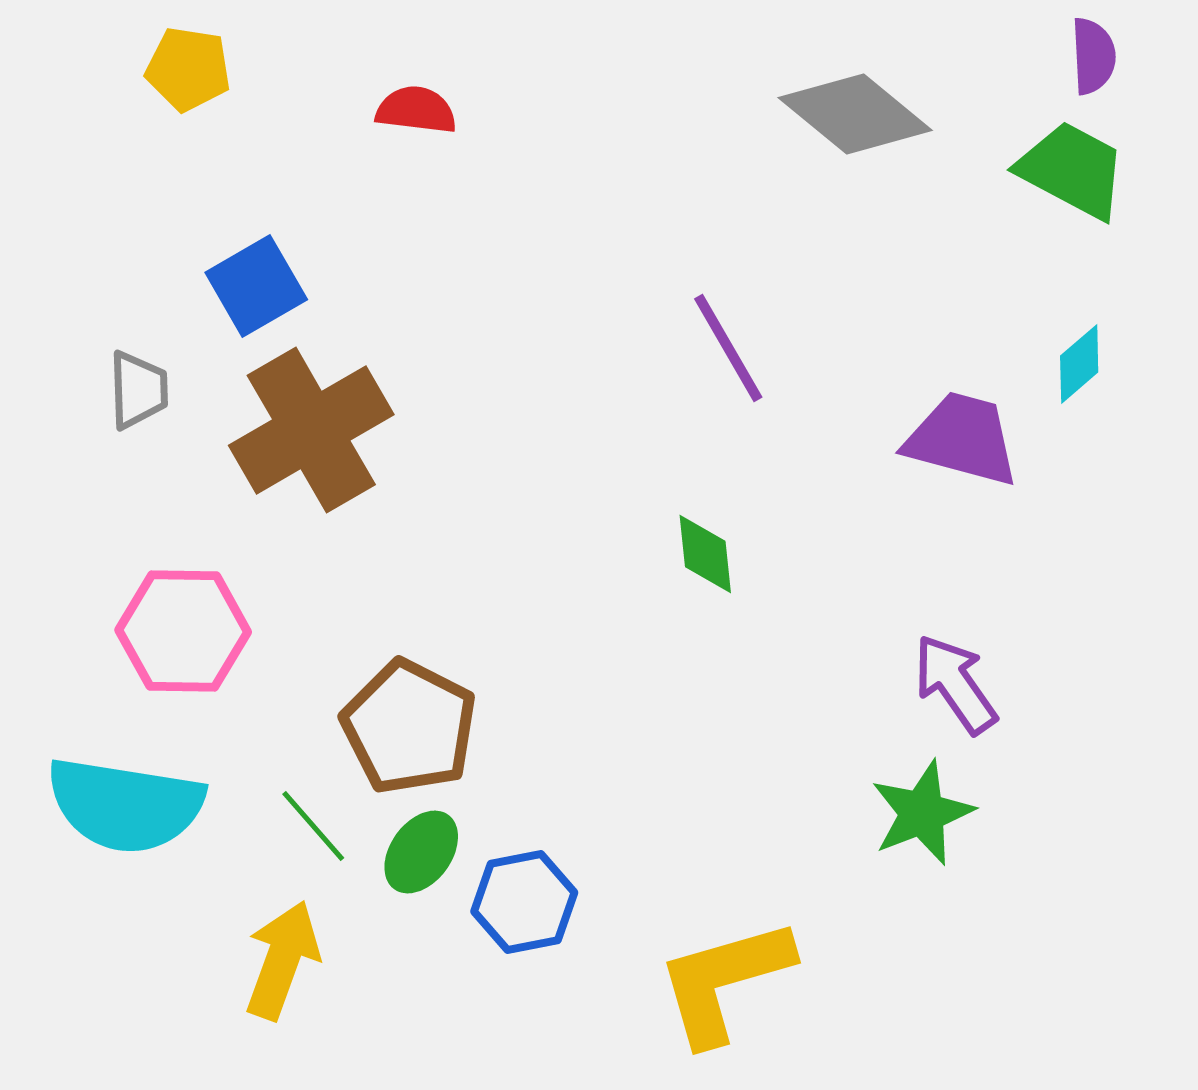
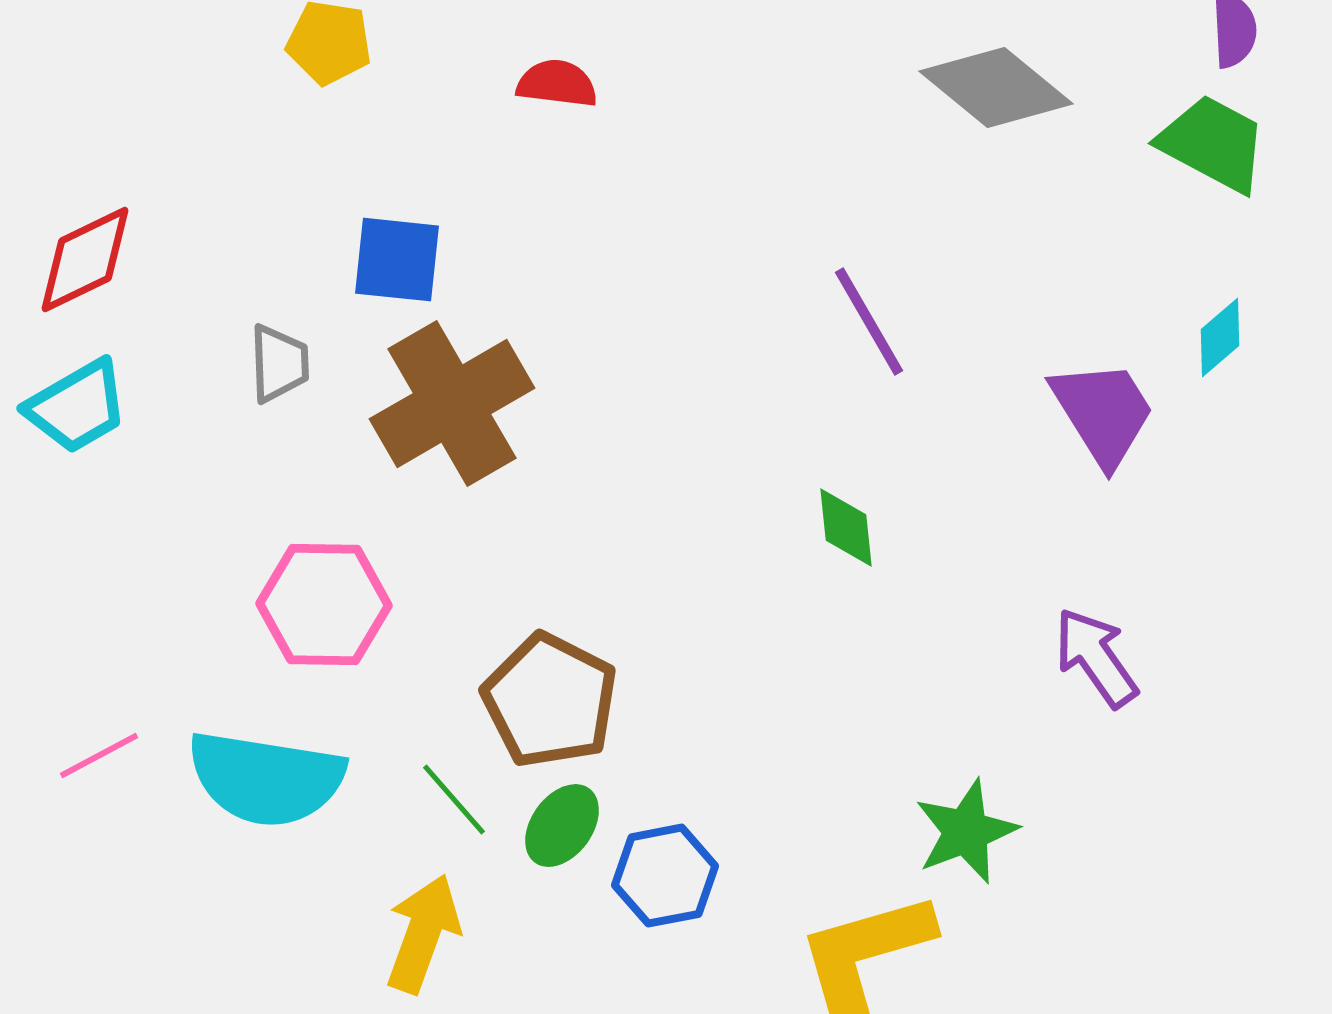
blue square: (256, 286) -> (397, 260), turned 36
purple trapezoid: (962, 439) -> (1103, 413), turned 43
green star: (922, 813) -> (966, 832), moved

